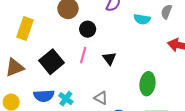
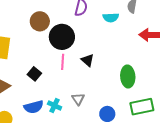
black circle: (88, 29) -> (62, 37), size x1.6
black square: (52, 62) -> (34, 74), size x0.6
gray triangle: (101, 98) -> (78, 99), moved, turned 40

